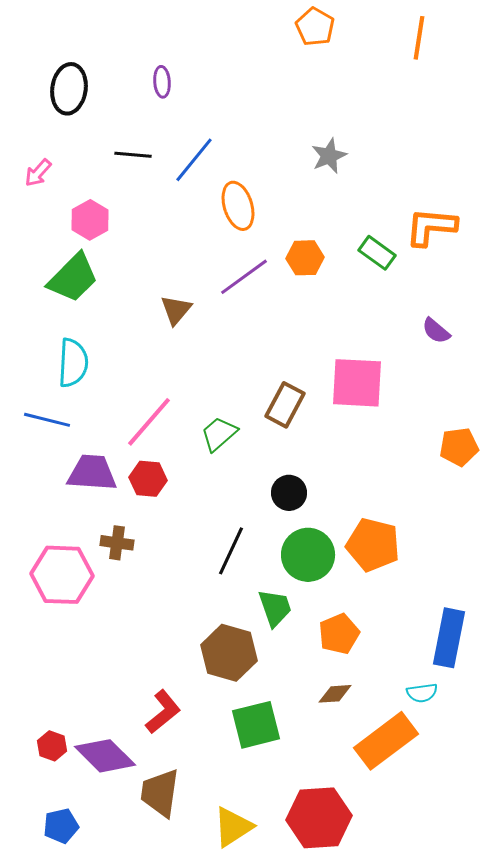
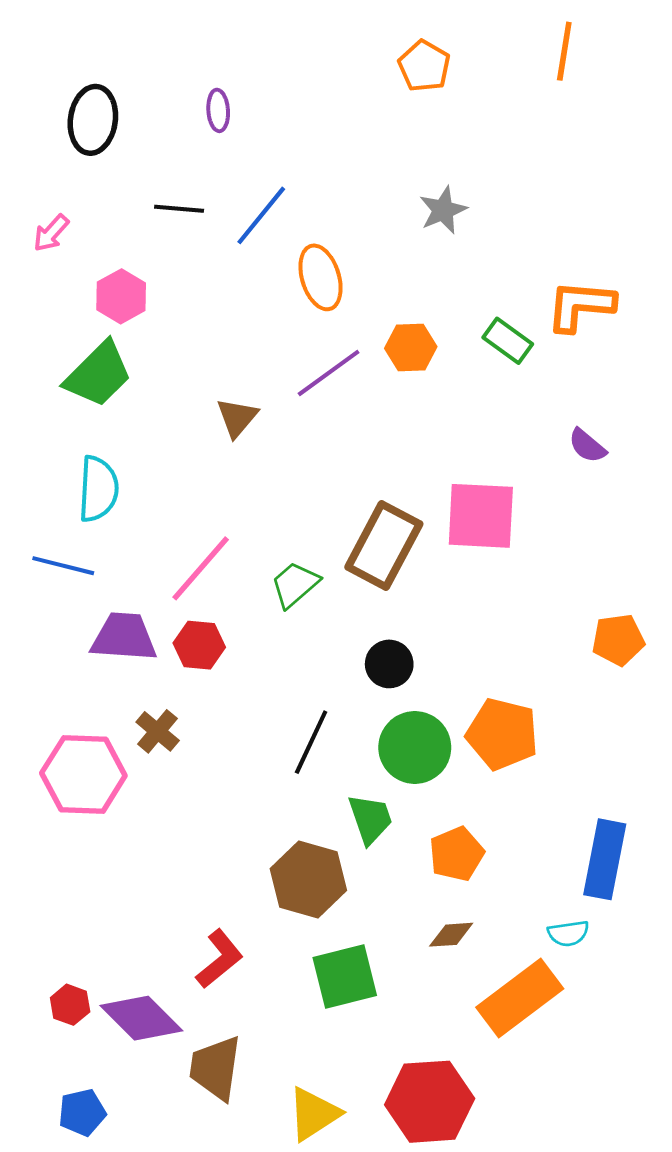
orange pentagon: (315, 27) -> (424, 66), moved
brown rectangle: (285, 405) -> (384, 545), size x1.4
orange pentagon: (459, 447) -> (618, 640), moved
brown cross: (117, 543) -> (158, 731), turned 32

